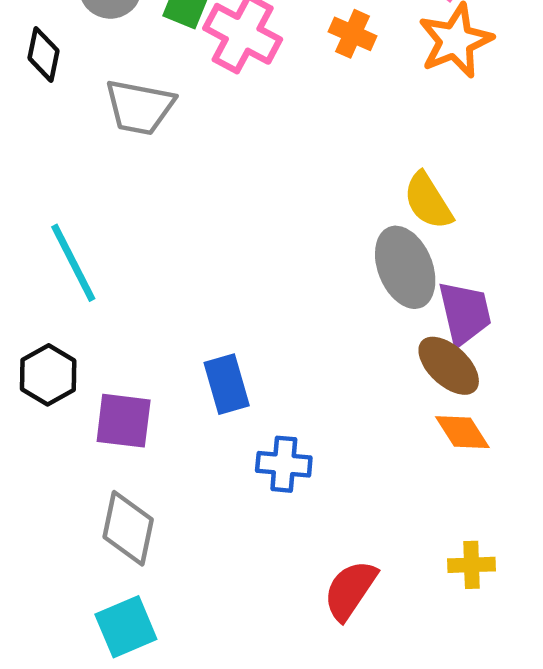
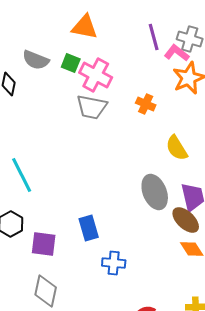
orange cross: (353, 34) -> (146, 104), moved
gray trapezoid: (140, 107) -> (92, 107), moved
gray ellipse: (405, 267) -> (155, 192), moved

